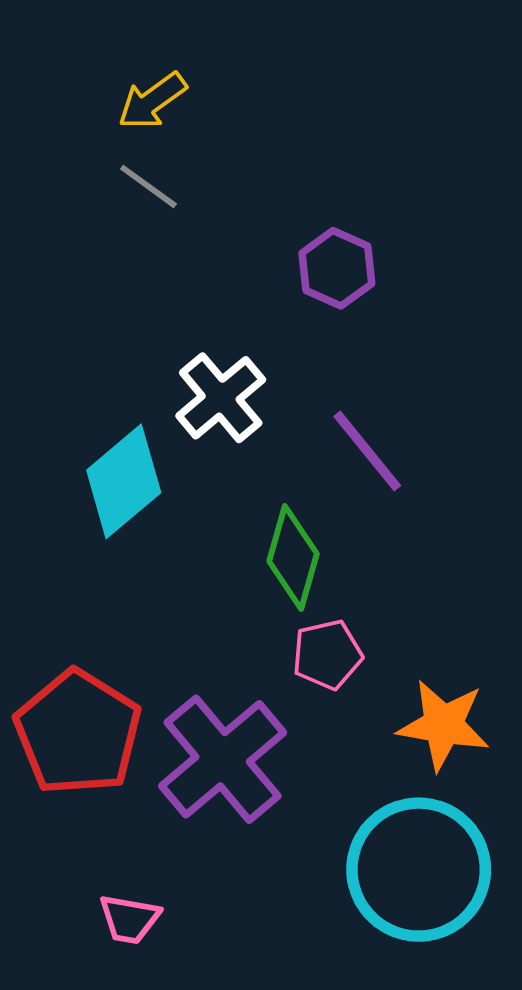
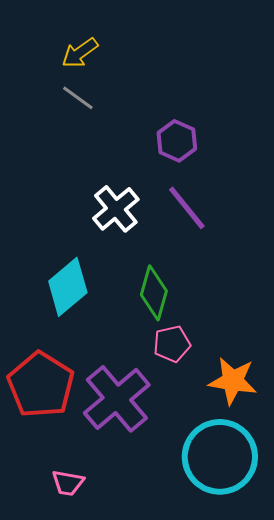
purple line: (367, 451) -> (187, 208), moved
cyan diamond: (124, 481) -> (68, 287), moved

